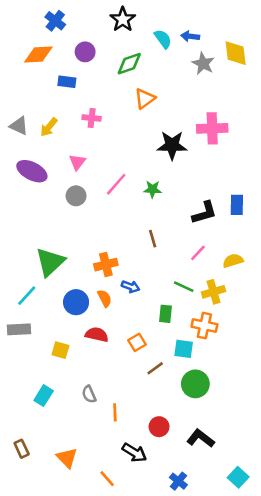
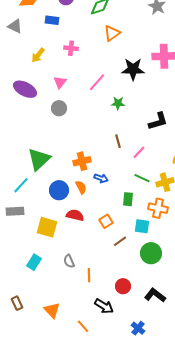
gray triangle: (19, 126) -> (15, 26), moved
pink line: (116, 184) -> (97, 82), moved
pink line: (198, 253) -> (139, 152), moved
yellow square: (60, 350) -> (47, 227), size x1.5

